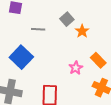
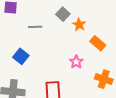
blue square: (21, 57) -> (21, 56), size x0.7
orange rectangle: (98, 60) -> (98, 43), moved

